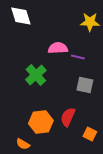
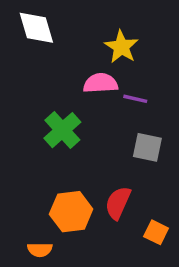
yellow star: (90, 22) -> (121, 47), moved, turned 30
orange semicircle: (23, 144) -> (40, 250), turned -32

